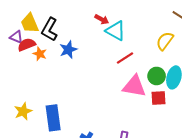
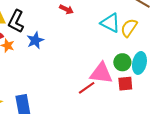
cyan triangle: (116, 31) -> (110, 23), moved
red line: (125, 58) -> (87, 88), moved

